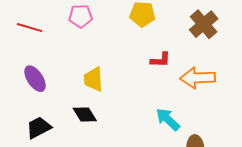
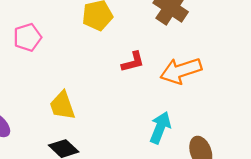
cyan arrow: (168, 119) -> (160, 128), turned 84

